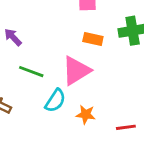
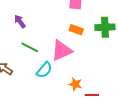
orange star: (86, 114) -> (75, 84), moved

